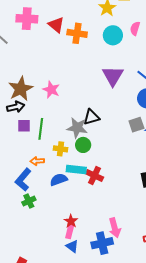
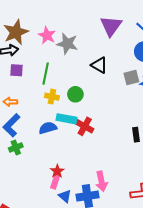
black triangle: (92, 117) -> (99, 65), moved, turned 42
gray star: (77, 128) -> (67, 44), moved
green line: (41, 129) -> (46, 74), moved
orange arrow: (37, 161) -> (10, 102), moved
blue triangle: (72, 246) -> (65, 196), moved

